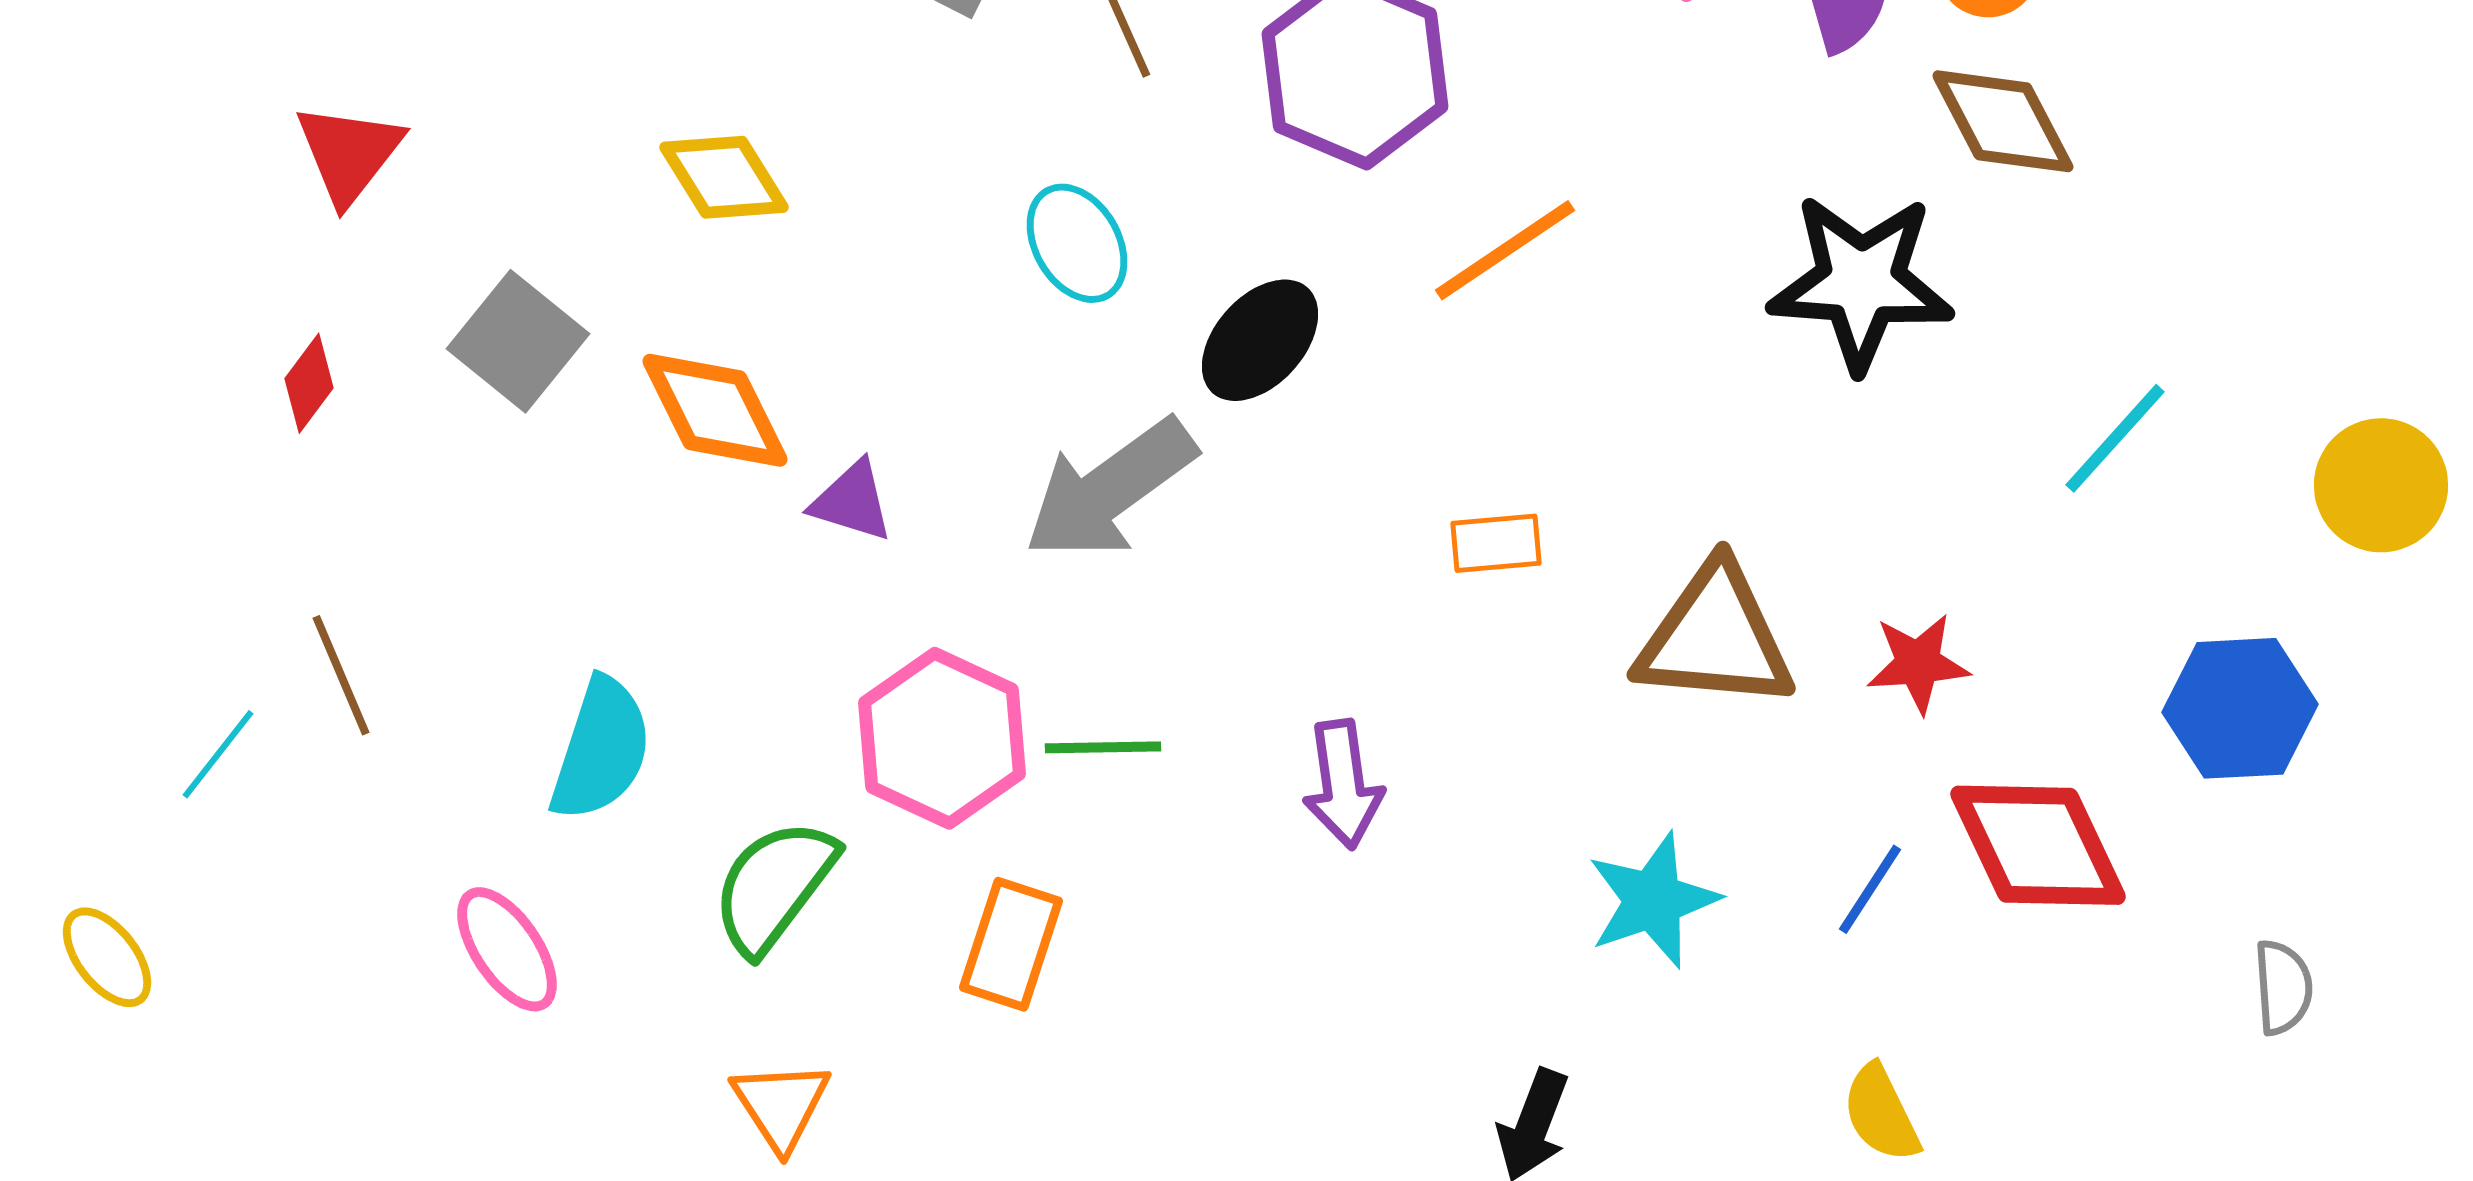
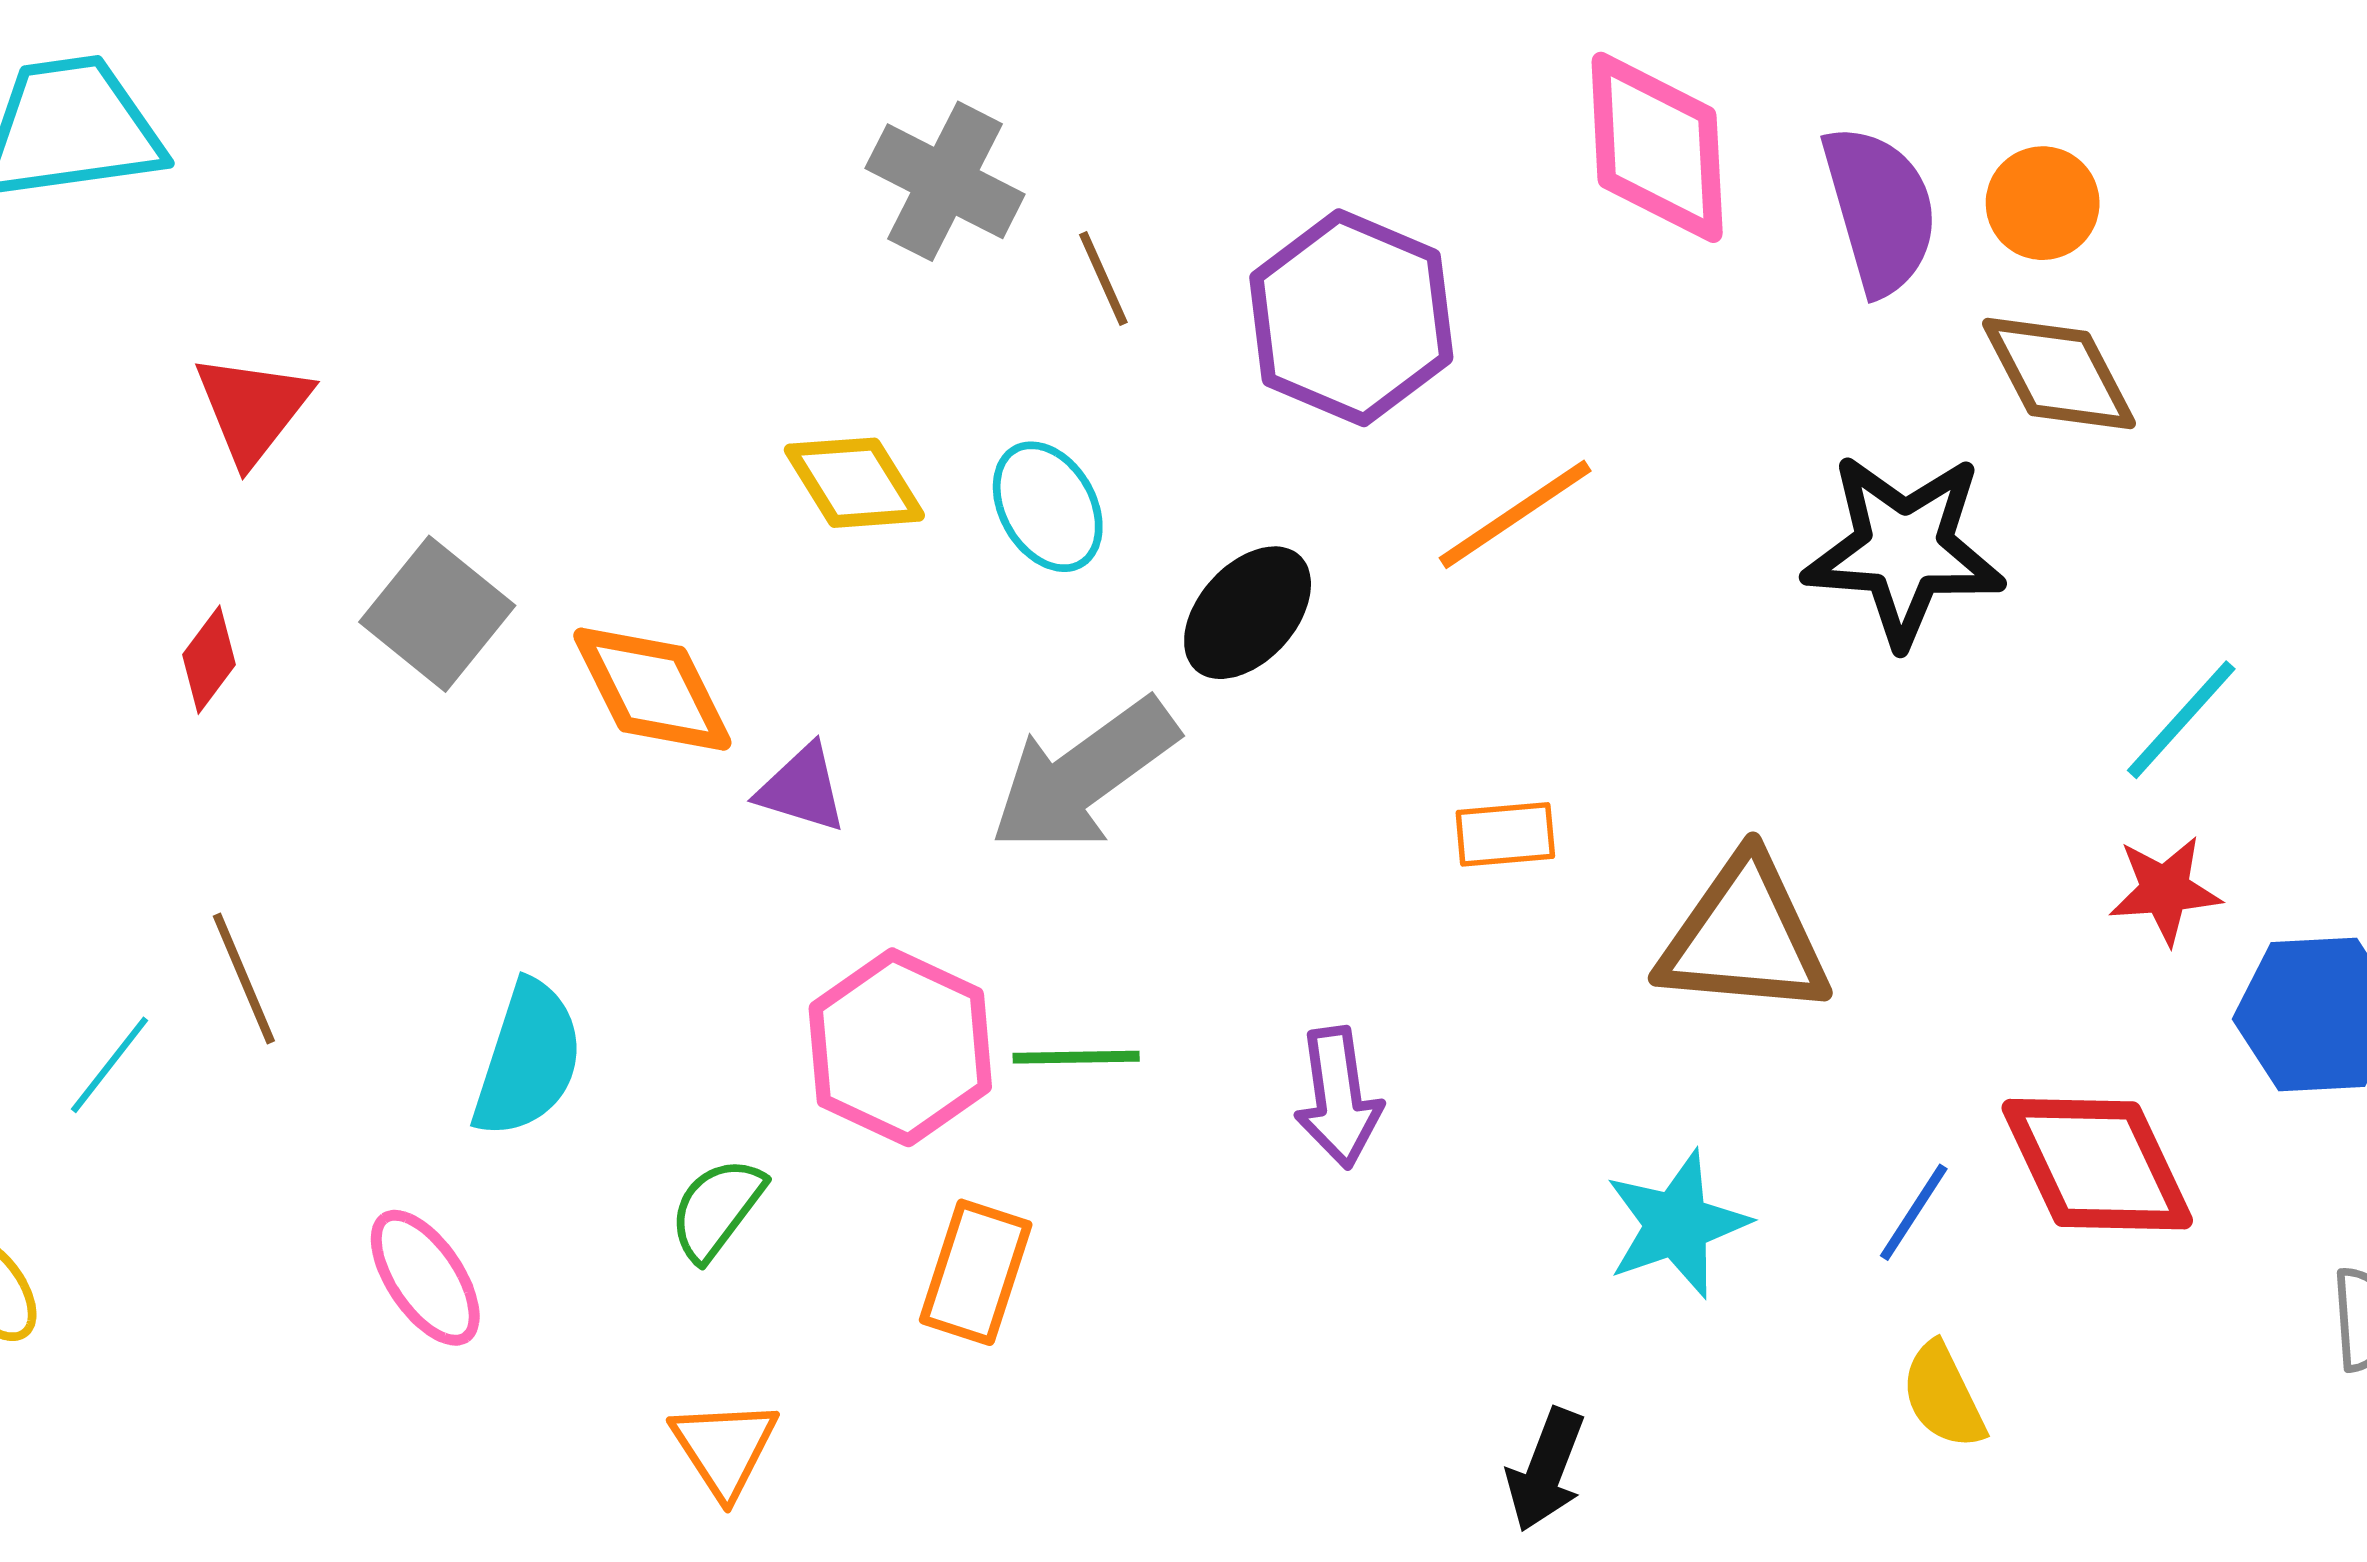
yellow diamond: (724, 177) -> (854, 483), moved
red star: (1918, 663) -> (2165, 890), moved
green semicircle: (774, 886) -> (717, 1209), size x0.7
yellow semicircle: (1881, 1113) -> (1943, 1396), moved

